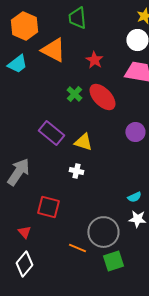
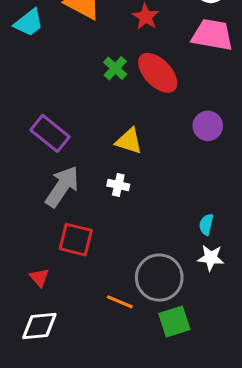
purple rectangle: (51, 133) -> (50, 133), moved
gray arrow: (18, 172) -> (62, 187), moved
cyan semicircle: (134, 197) -> (206, 224), turned 128
white diamond: (24, 264) -> (39, 326), turned 45

